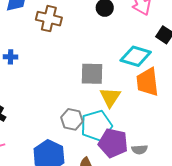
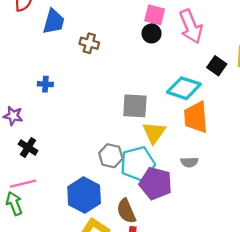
brown cross: (49, 19) -> (89, 43), size x0.7
gray semicircle: (140, 150) -> (189, 162), moved

